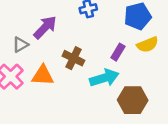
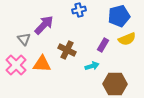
gray triangle: (20, 45) -> (24, 39), turned -40
cyan arrow: (104, 78) -> (92, 66), size x0.6

